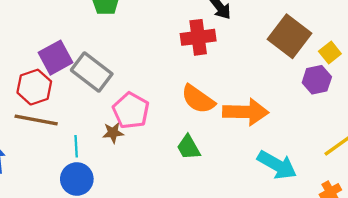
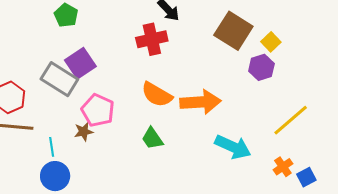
purple square: (56, 58) -> (80, 63), moved

